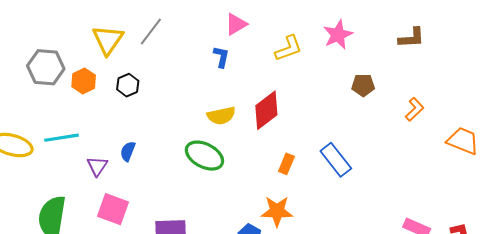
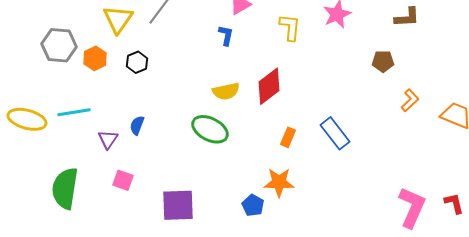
yellow L-shape: (289, 48) -> (290, 27), turned -64
brown pentagon: (363, 85) -> (383, 61), moved
orange L-shape: (415, 109) -> (410, 100), moved
pink square: (113, 209) -> (123, 180), size x0.7

